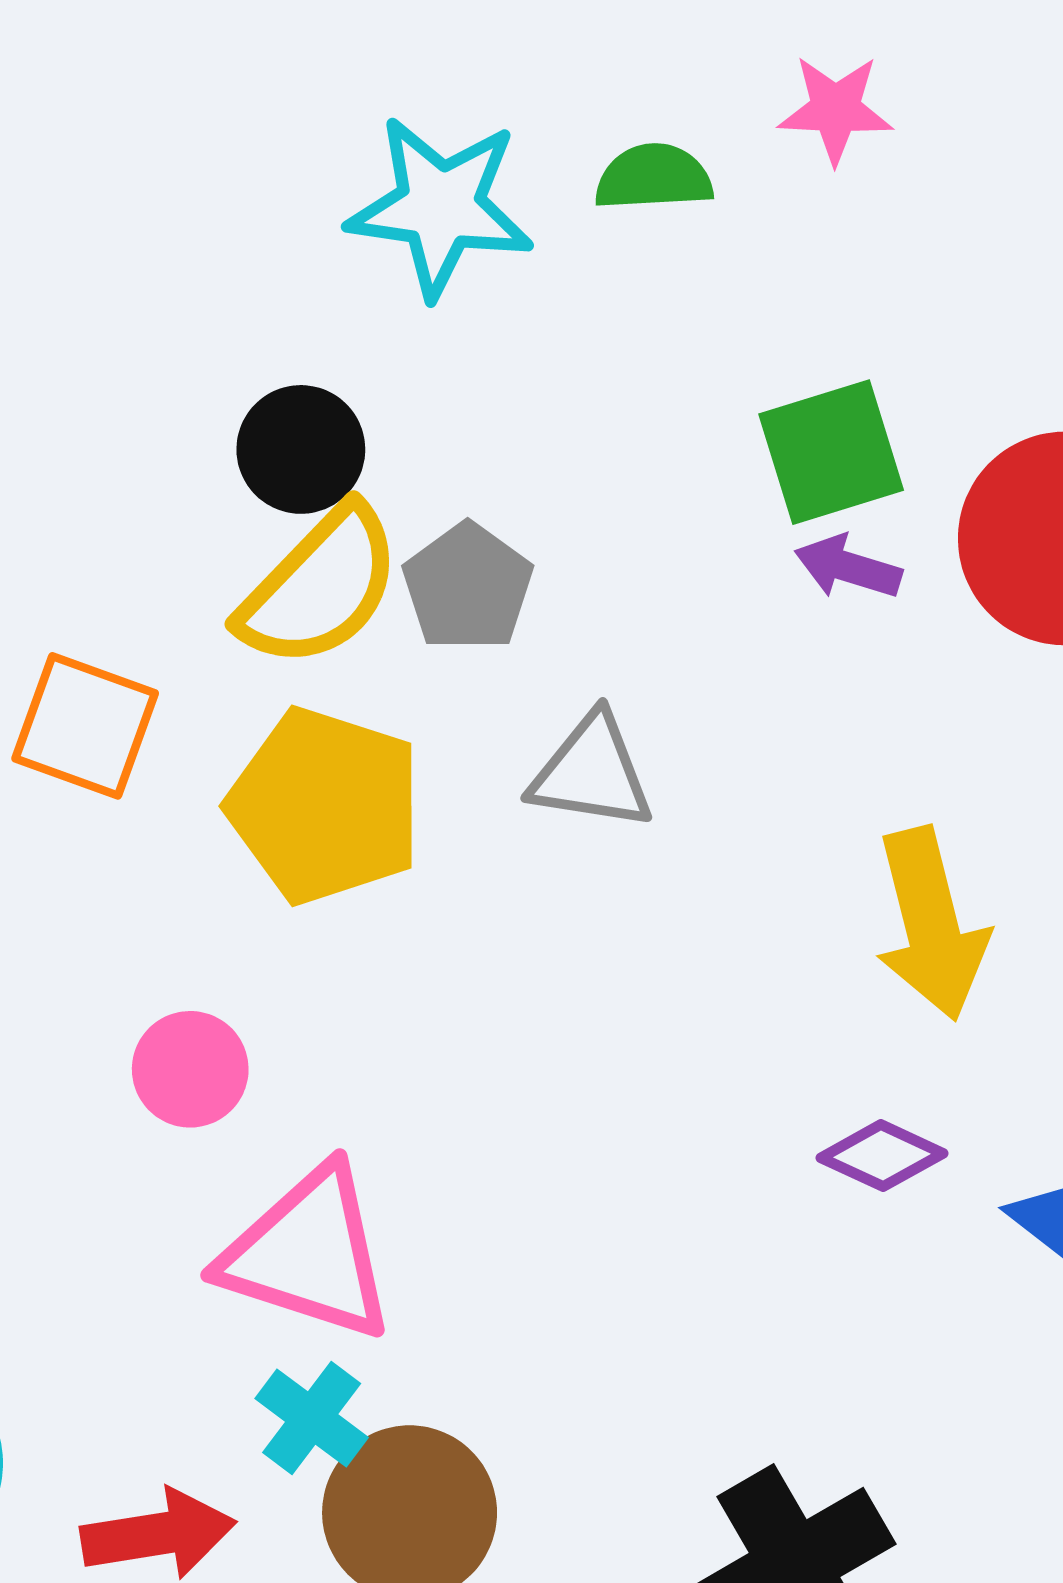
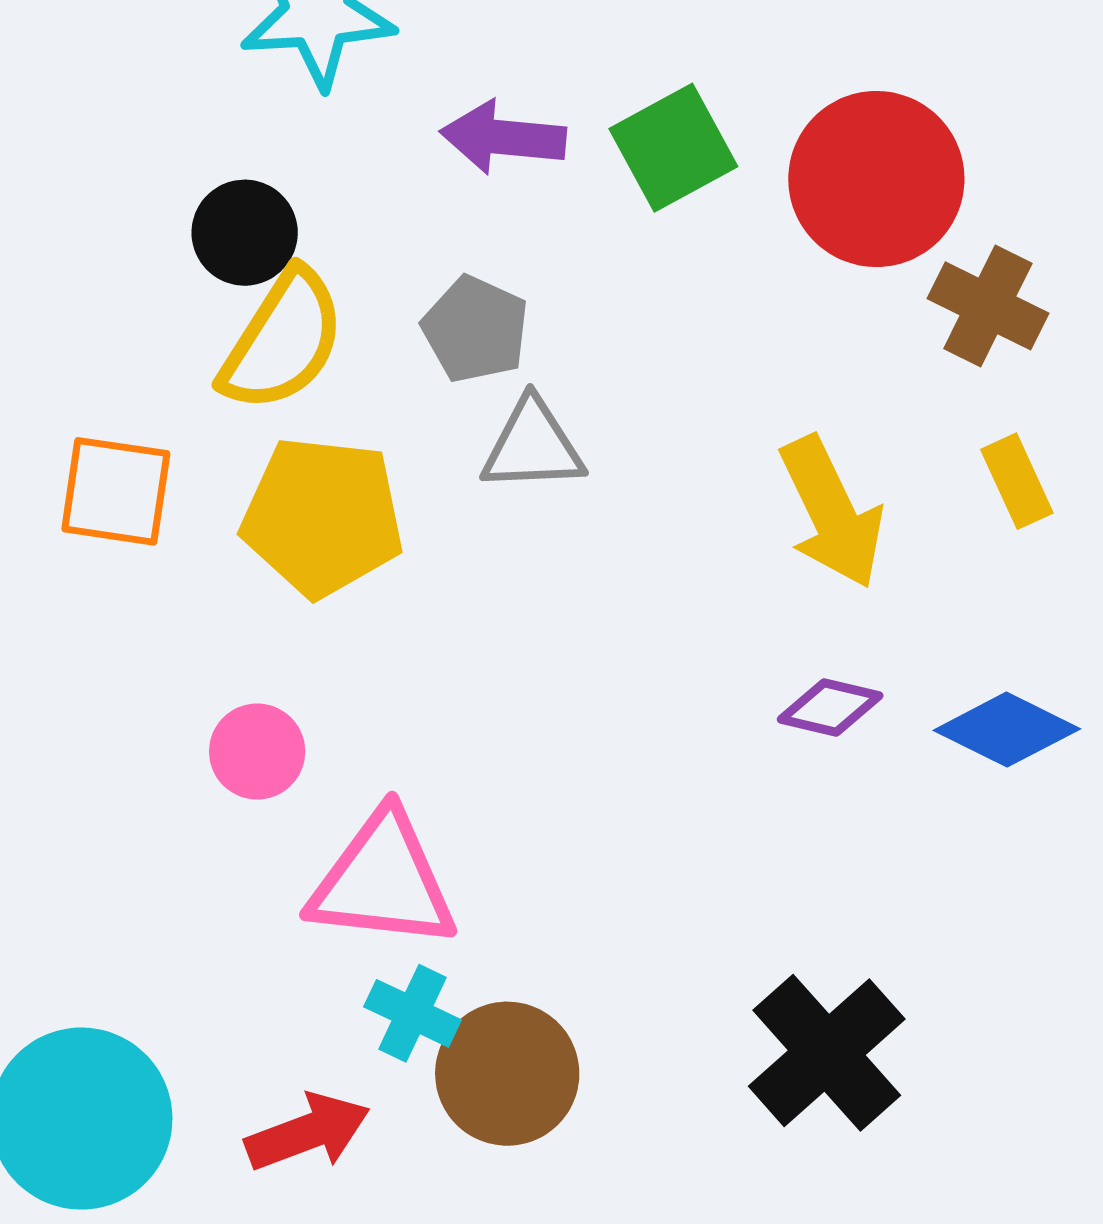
purple arrow: (848, 567) -> (503, 137), moved, size x1.4
gray pentagon: (468, 587) -> (475, 329), moved

